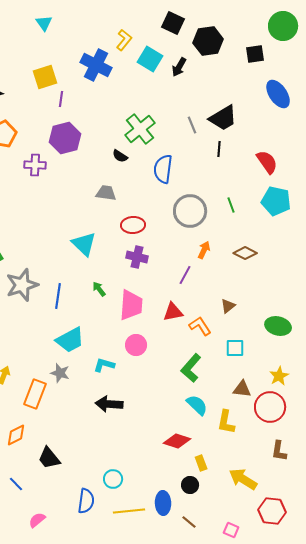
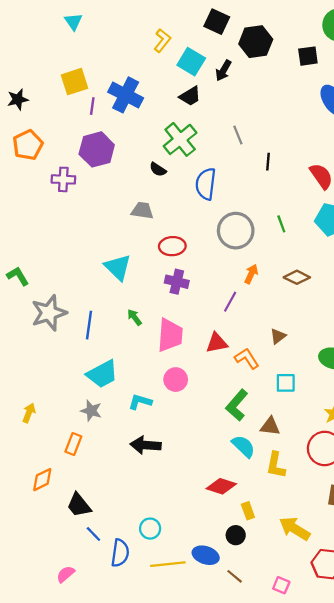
blue cross: (96, 65) -> (126, 95), moved
black trapezoid: (223, 118) -> (190, 96), moved, size x0.7
brown triangle: (242, 389) -> (270, 426), moved
orange rectangle: (35, 394) -> (73, 444), moved, size x0.7
blue line: (16, 484) -> (93, 534), moved
blue ellipse: (163, 503) -> (206, 555), turned -70

